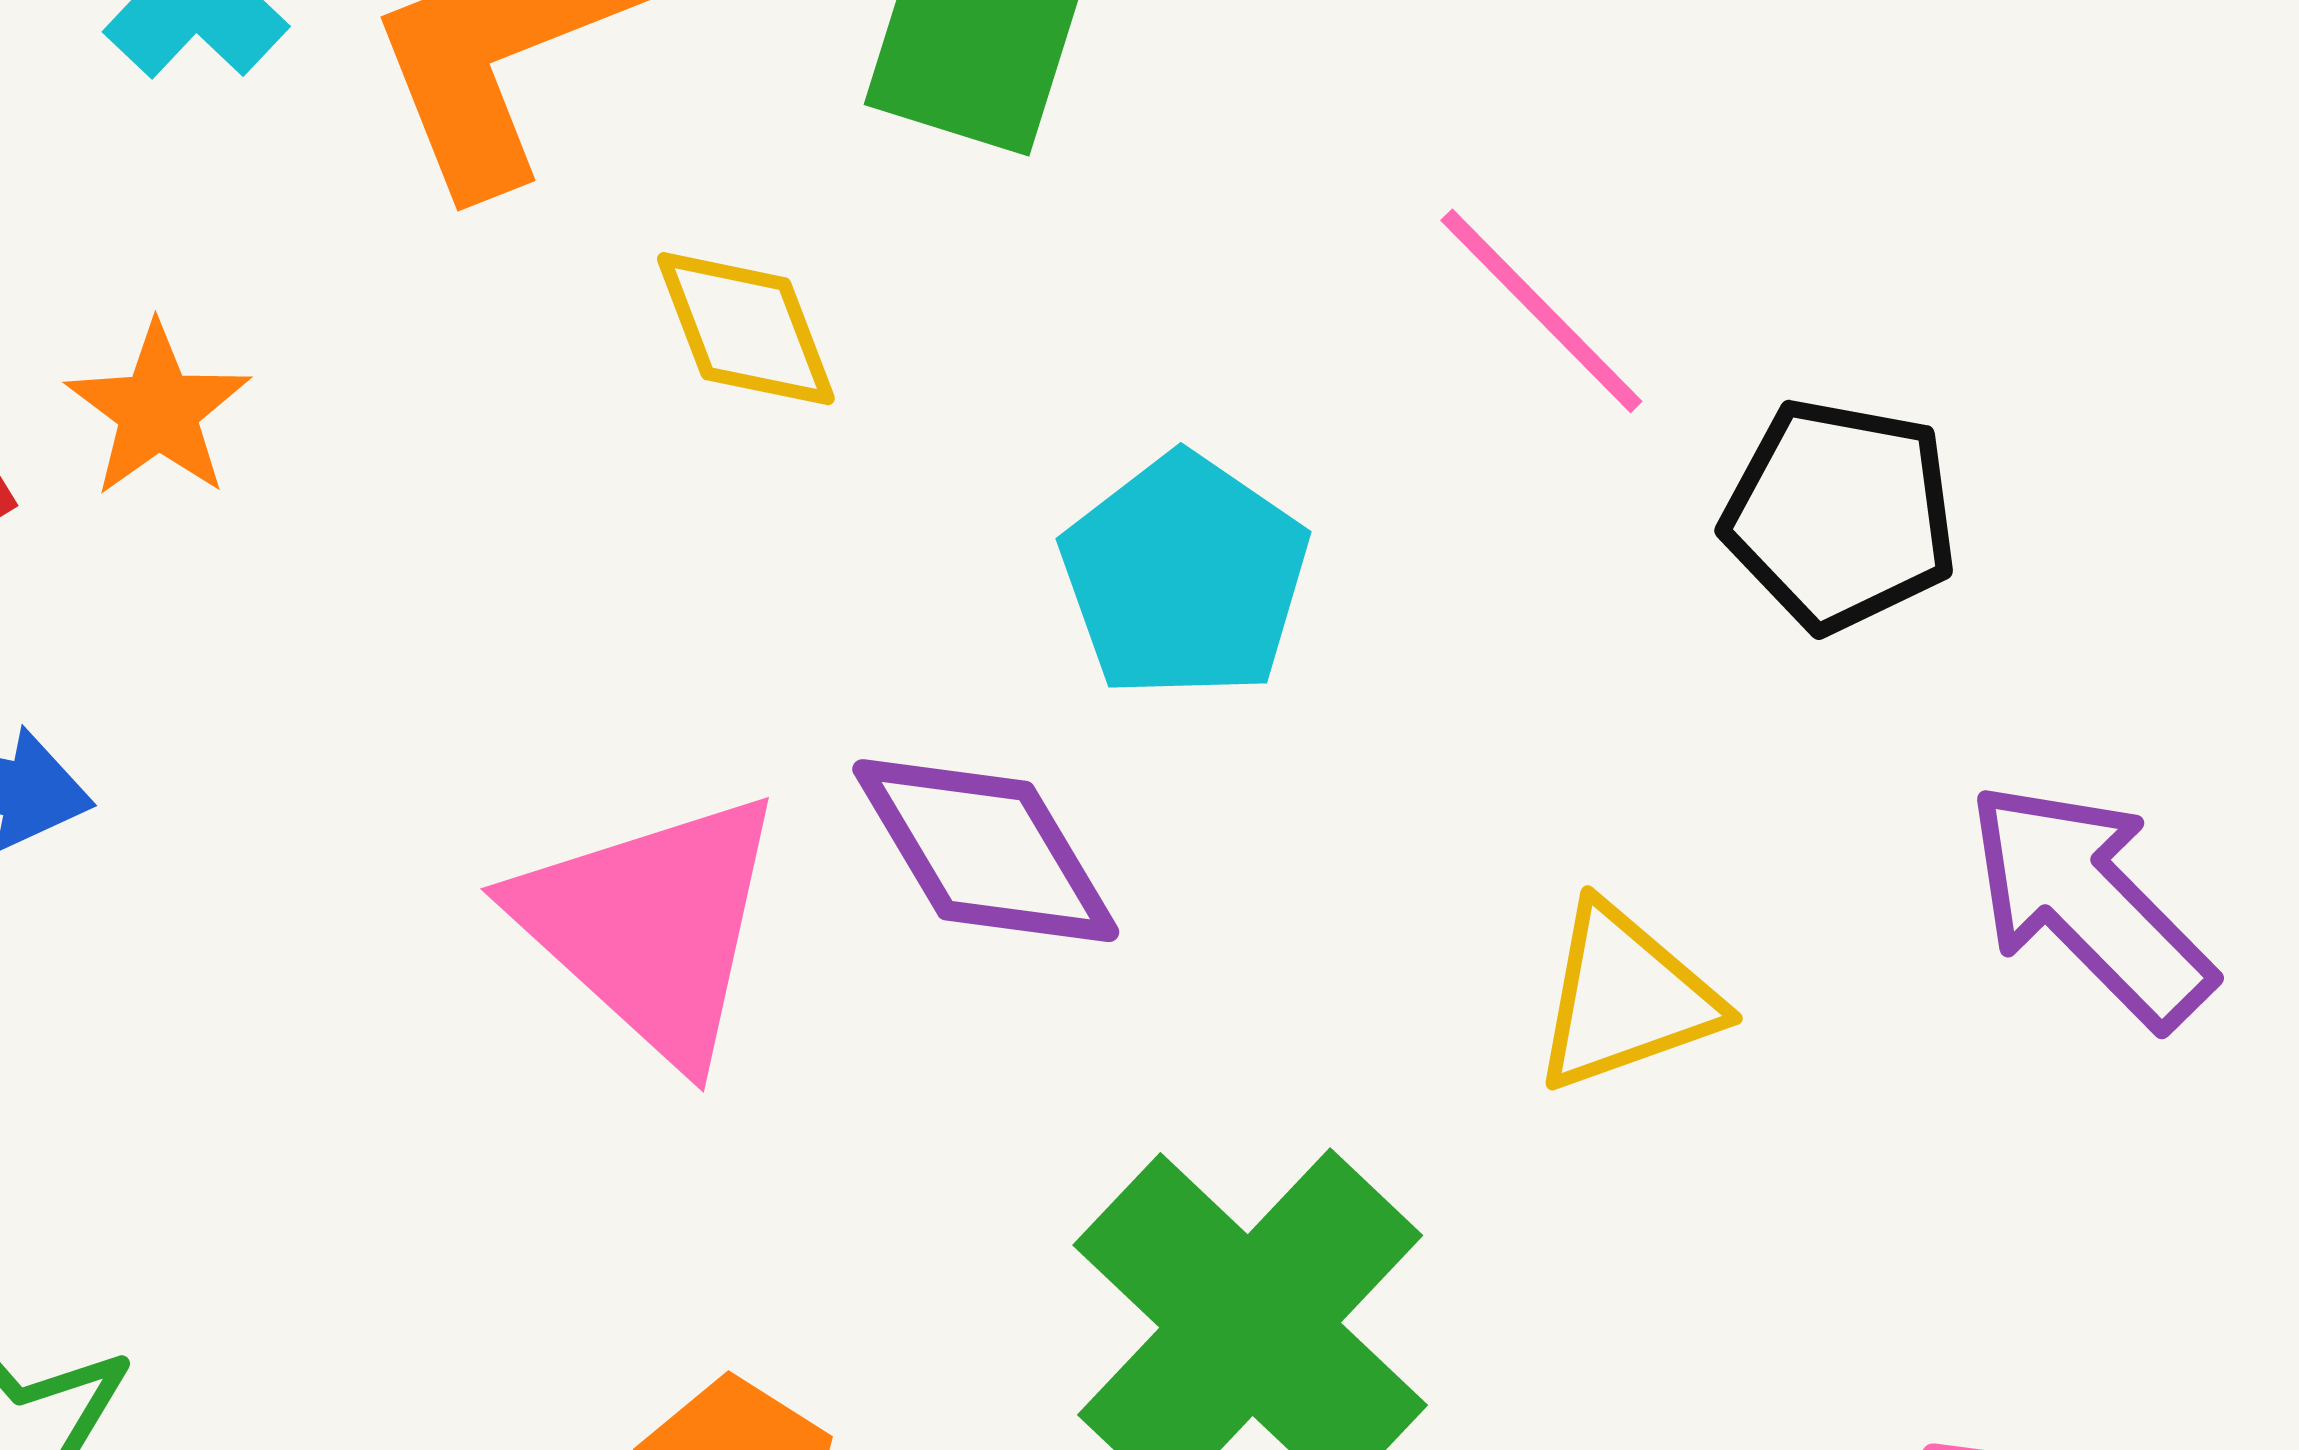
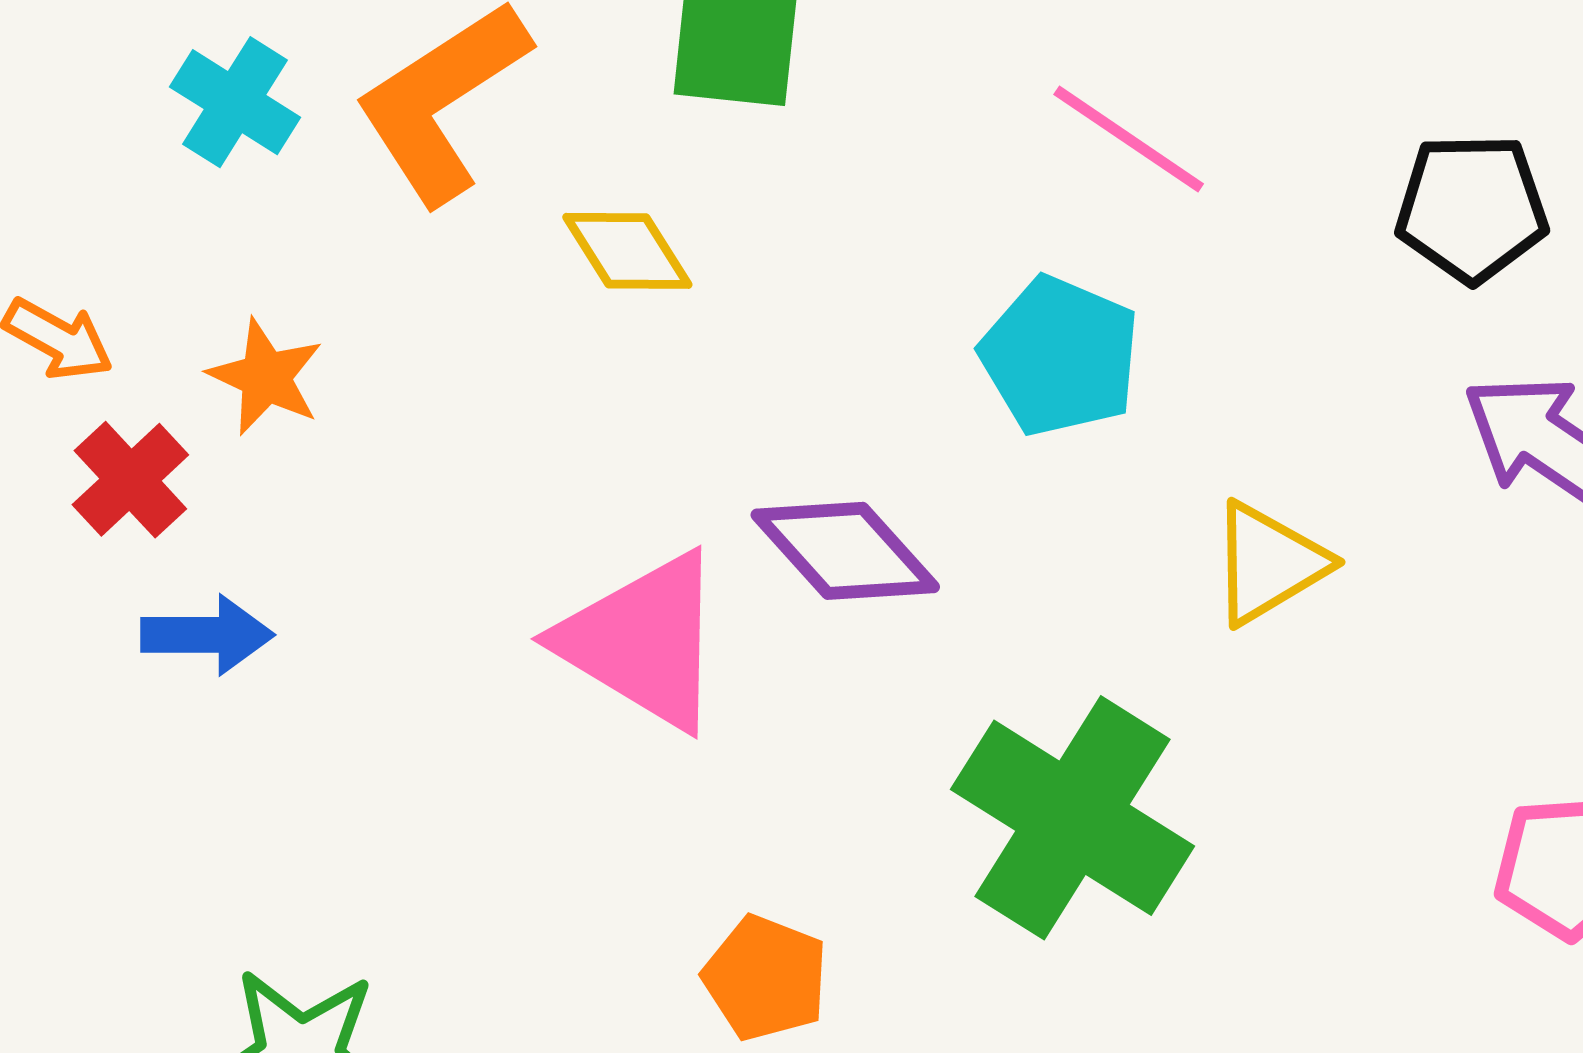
black pentagon: (1840, 515) -> (1472, 208), moved
cyan pentagon: (1185, 577) -> (1060, 356), moved

